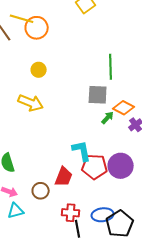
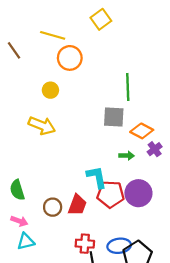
yellow line: (22, 19) -> (53, 35), moved
orange circle: (37, 28) -> (70, 58), moved
green arrow: (108, 118) -> (127, 156), moved, turned 48
brown circle: (41, 191) -> (53, 207), moved

